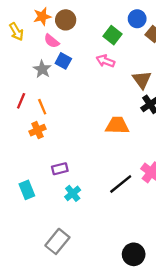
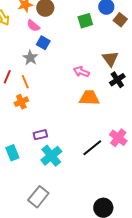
green square: (113, 35) -> (85, 21), turned 35
pink arrow: (105, 61) -> (81, 72), moved
gray star: (42, 69) -> (30, 58), moved
cyan cross: (73, 193) -> (51, 156), size x1.5

